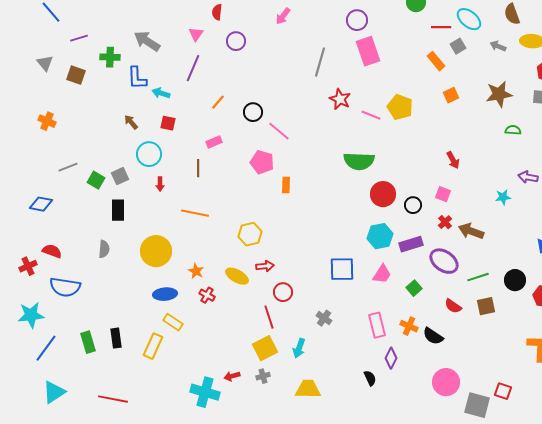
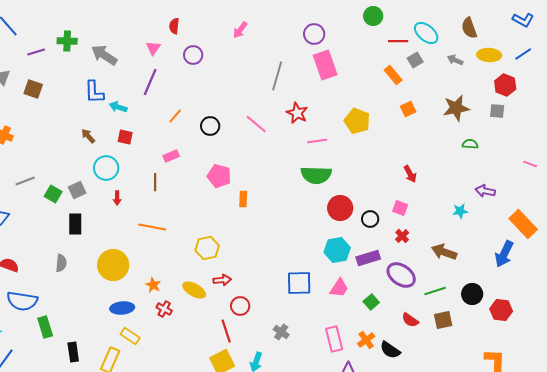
green cross: (110, 57) -> (67, 41), moved
pink line: (371, 115) -> (317, 141), moved, turned -30
pink line: (279, 131) -> (256, 124), moved
brown arrow: (471, 231) -> (444, 252), moved
orange cross: (409, 326) -> (366, 340), turned 30
green rectangle: (88, 342) -> (45, 327), moved

